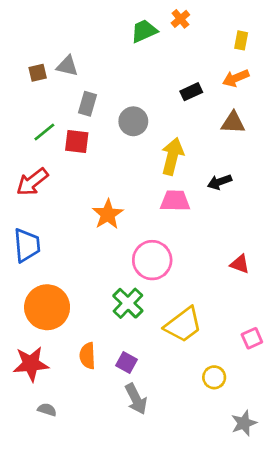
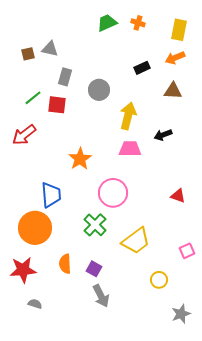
orange cross: (180, 19) -> (138, 23), moved, turned -32
yellow rectangle: (241, 40) -> (179, 30), size x1.5
blue trapezoid: (27, 245) -> (51, 195), moved

